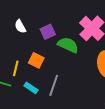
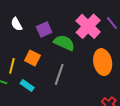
gray line: (54, 85) -> (59, 74), moved

